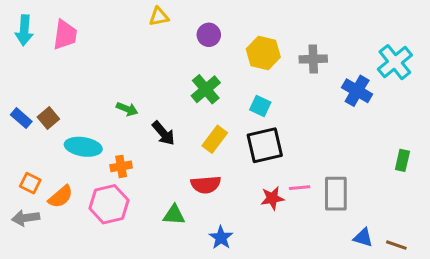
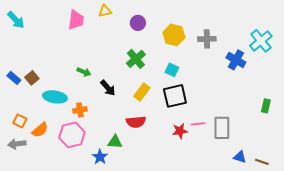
cyan arrow: (24, 30) -> (16, 20), turned -48
pink trapezoid: (65, 35) -> (76, 20), moved
blue star: (221, 238) -> (100, 157), moved

